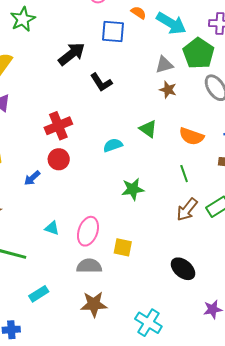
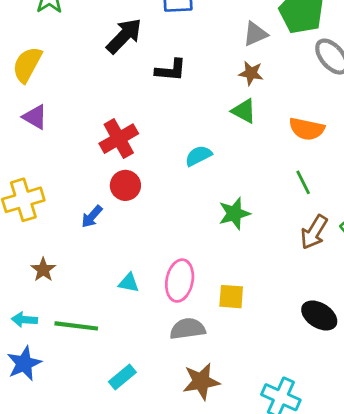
black L-shape: (101, 82) -> (171, 70), turned -45
brown star: (168, 90) -> (251, 73), moved
green triangle: (148, 129) -> (244, 111), moved

